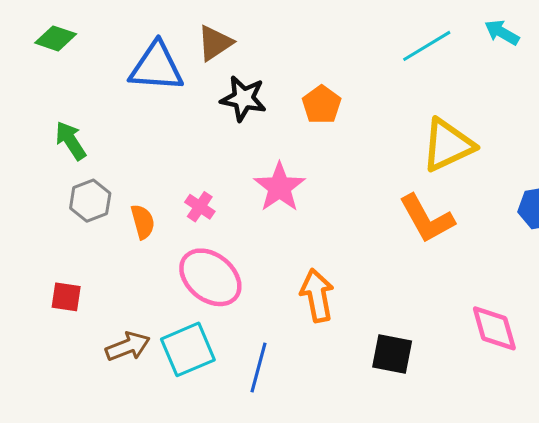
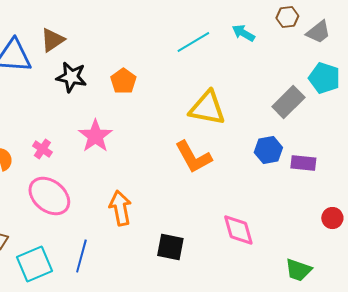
yellow triangle: (448, 145) -> (207, 108), turned 36
cyan square: (188, 349) -> (34, 264), moved

